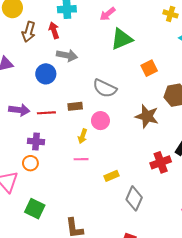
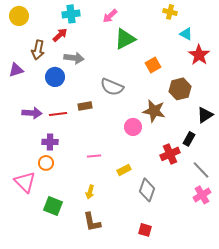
red arrow: (54, 30) -> (60, 35), turned 70
brown arrow: (29, 32) -> (38, 50), moved
pink circle: (100, 121) -> (133, 127), moved
yellow arrow: (83, 136) -> (90, 192), moved

